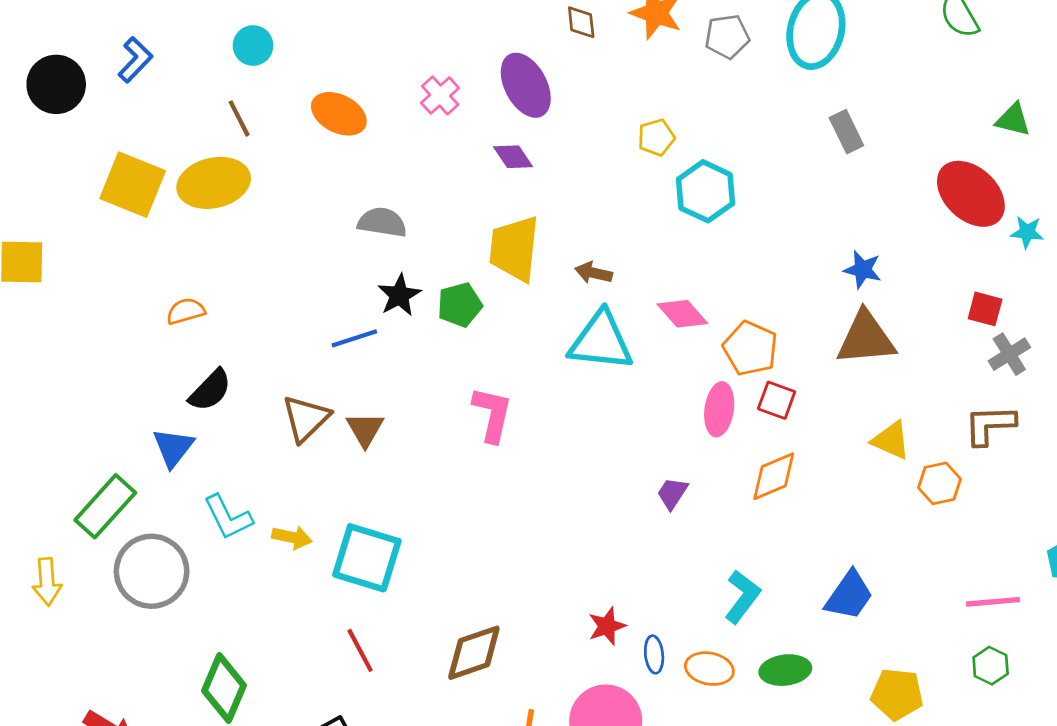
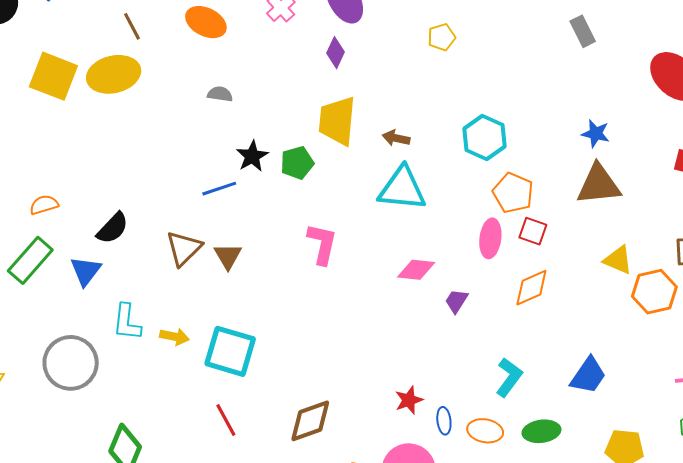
purple diamond: (513, 157) -> (336, 53), turned 60
cyan hexagon: (706, 191) -> (485, 137), moved
gray semicircle: (382, 222) -> (220, 94), moved, size x0.7
orange semicircle: (186, 311) -> (44, 205), moved
pink diamond: (682, 314) -> (416, 270), moved, turned -42
orange hexagon: (939, 483) -> (654, 292), size x1.4
green rectangle: (105, 506) -> (30, 260), moved
cyan L-shape: (228, 517) -> (127, 322), turned 33

